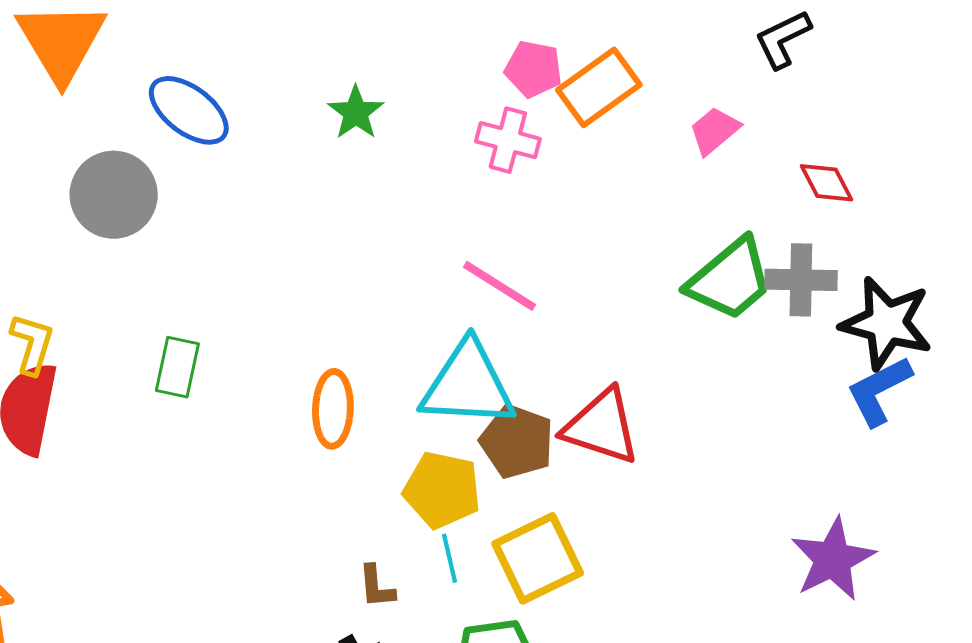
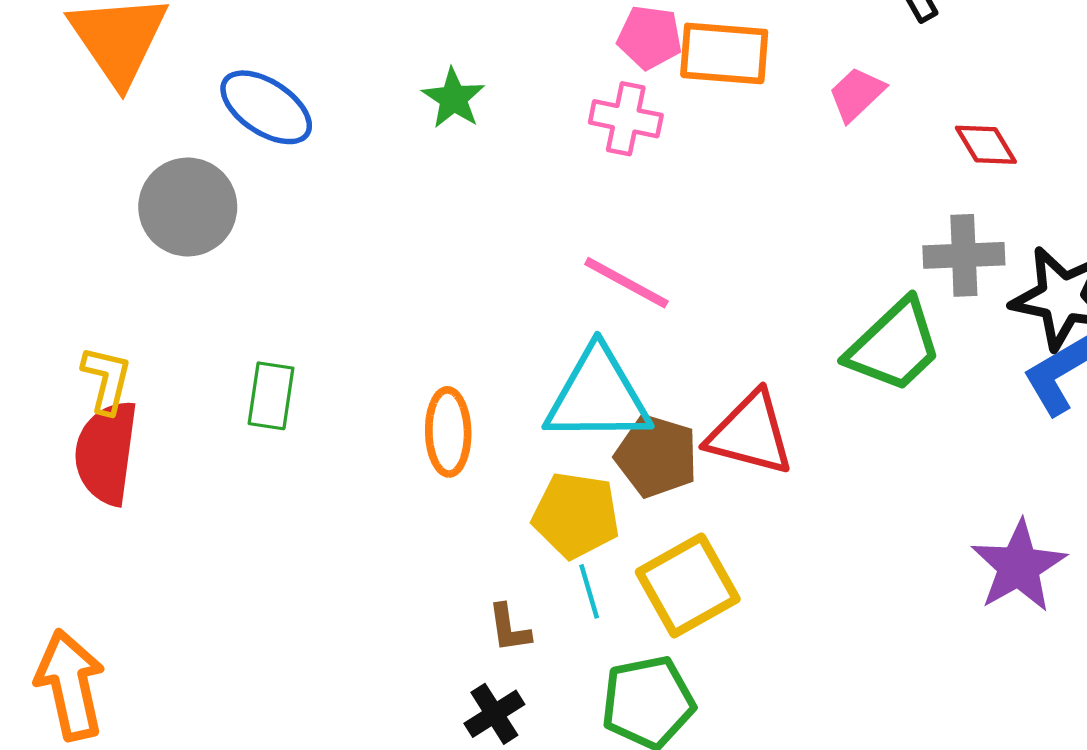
orange rectangle: (599, 87) -> (724, 53), turned 44
green trapezoid: (730, 279) -> (894, 346), moved

